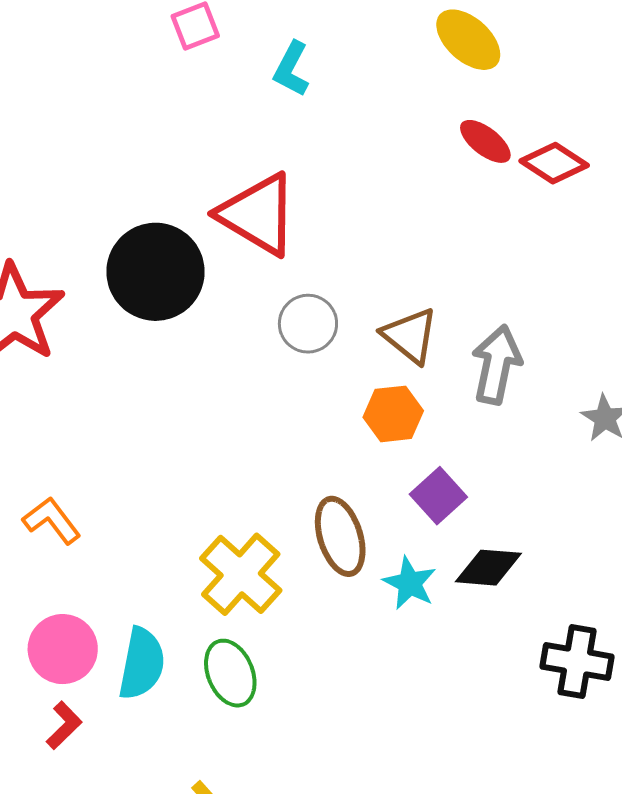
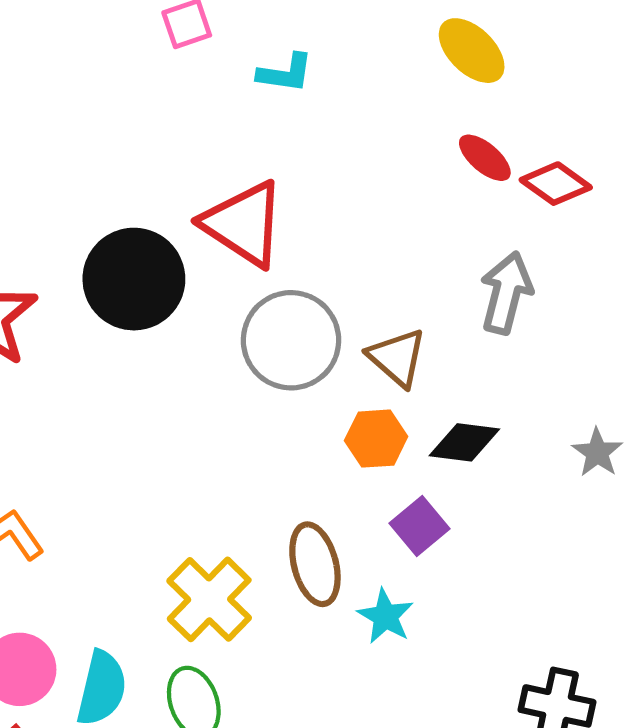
cyan L-shape: (291, 69) -> (285, 73), turned -112
gray circle: (308, 324) -> (291, 340), size x1.6
gray arrow: (497, 365) -> (506, 293), moved
black diamond: (488, 568) -> (464, 442), moved

